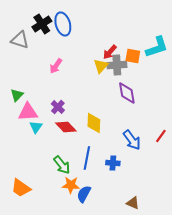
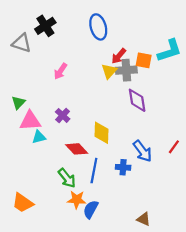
blue ellipse: (63, 24) -> (98, 27), moved
cyan triangle: (36, 127) -> (39, 137), turned 40
red diamond: (66, 127) -> (77, 149), moved
blue cross: (113, 163) -> (123, 167), moved

